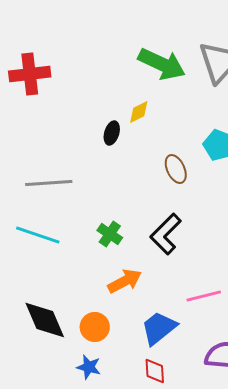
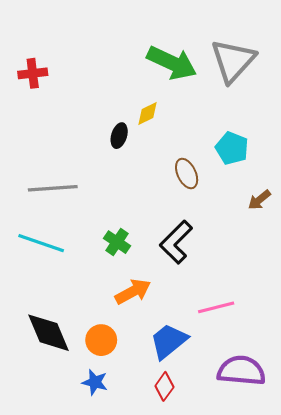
red cross: (30, 74) -> (33, 73), size x0.7
red diamond: (155, 371) -> (164, 386), turned 40

